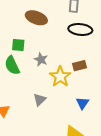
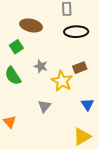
green square: (18, 45) -> (16, 47), moved, turned -32

